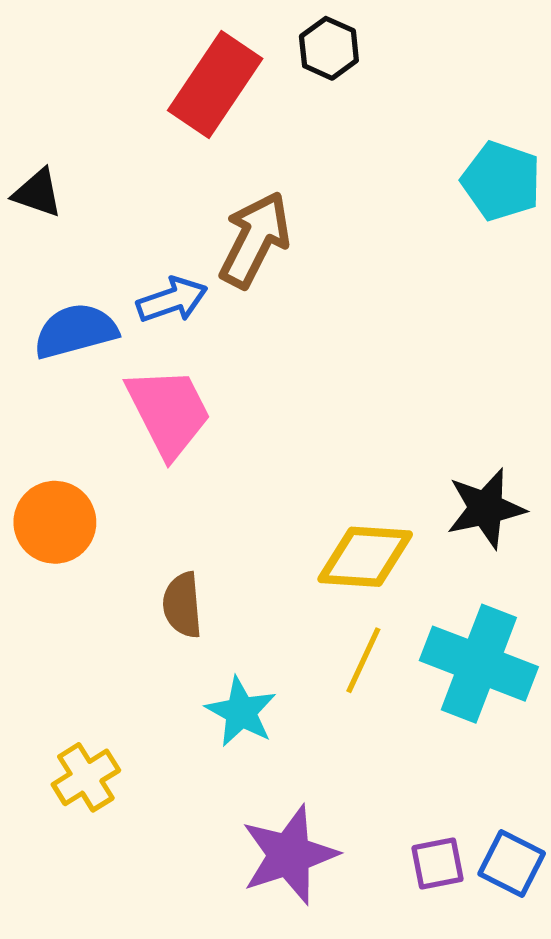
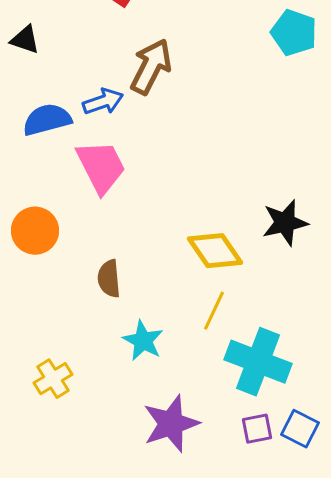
yellow diamond: (365, 557) -> (215, 251), turned 52
cyan cross: (479, 664) -> (258, 362), moved

